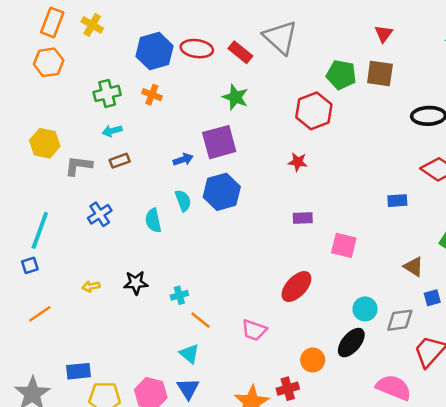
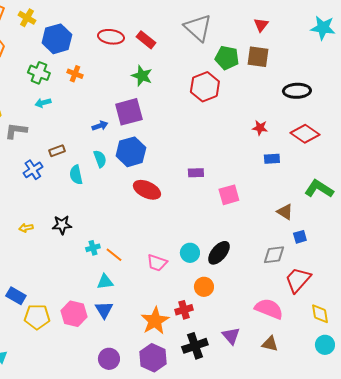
gray triangle: (280, 37) -> (198, 28), moved
blue hexagon: (154, 51) -> (57, 39), moved
green cross: (107, 93) -> (39, 73), turned 35
brown rectangle: (120, 161) -> (57, 151), moved
red star: (298, 162) -> (260, 128), moved
pink square: (344, 245) -> (229, 195), turned -30
red ellipse: (296, 287) -> (147, 190), moved, turned 72
cyan cross: (179, 295) -> (93, 248), moved
cyan circle: (365, 309) -> (190, 253), moved
black ellipse: (351, 343) -> (219, 253), moved
cyan triangle: (189, 354) -> (105, 282), turned -48
blue rectangle: (78, 371) -> (16, 296), turned 36

